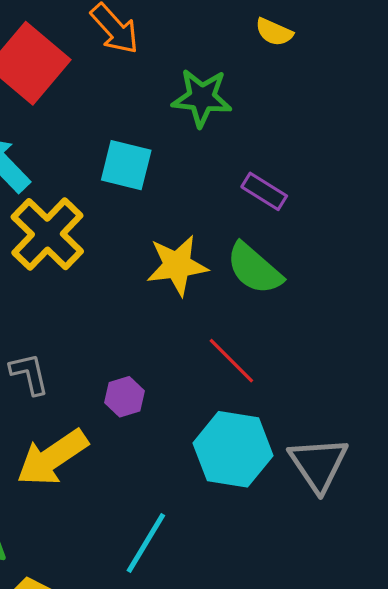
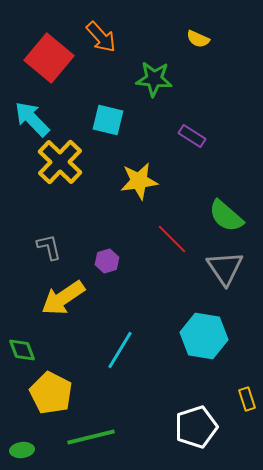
green semicircle: (254, 269) -> (226, 216), moved
cyan hexagon: (233, 449) -> (204, 336), moved
gray triangle: (318, 464) -> (225, 268), moved

